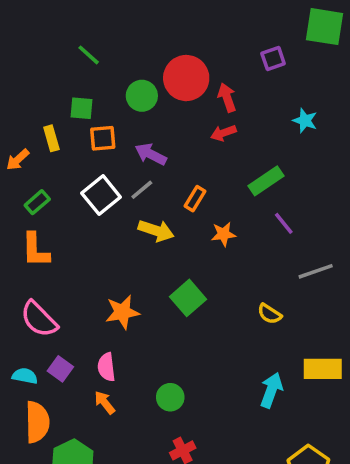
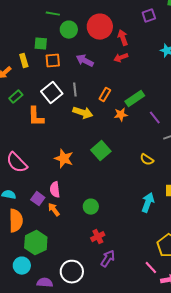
green line: (89, 55) -> (53, 14), moved, turned -32
green circle: (142, 96) -> (69, 30), moved
purple arrow: (151, 154) -> (85, 61), moved
green rectangle: (266, 181) -> (135, 99), moved
gray line: (142, 190) -> (75, 90), turned -56
purple line: (284, 223) -> (155, 118), moved
orange L-shape: (35, 250) -> (36, 117), moved
orange star: (122, 312) -> (64, 159), turned 30
purple square: (60, 369) -> (38, 199), moved

